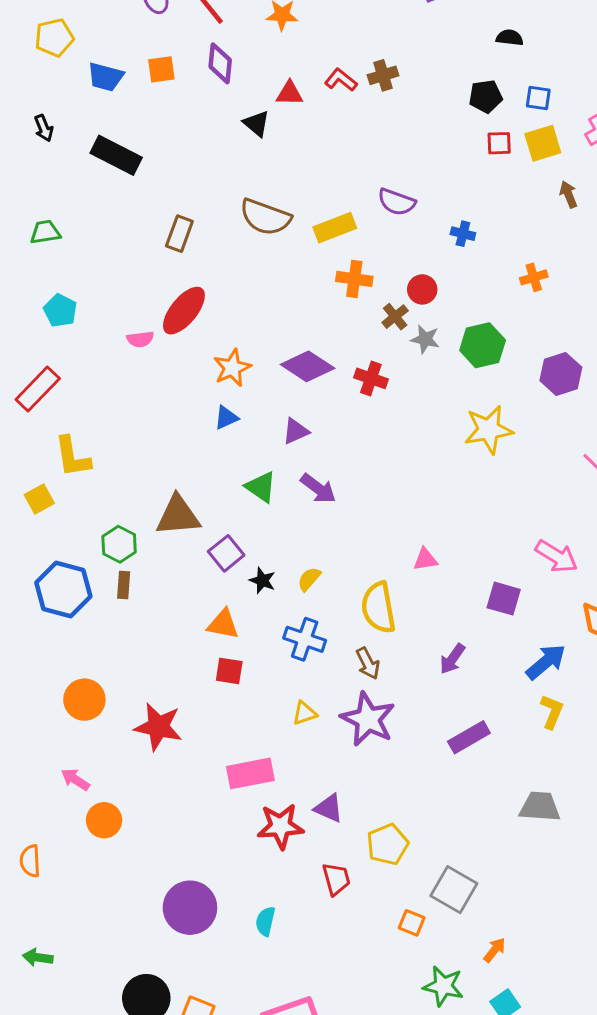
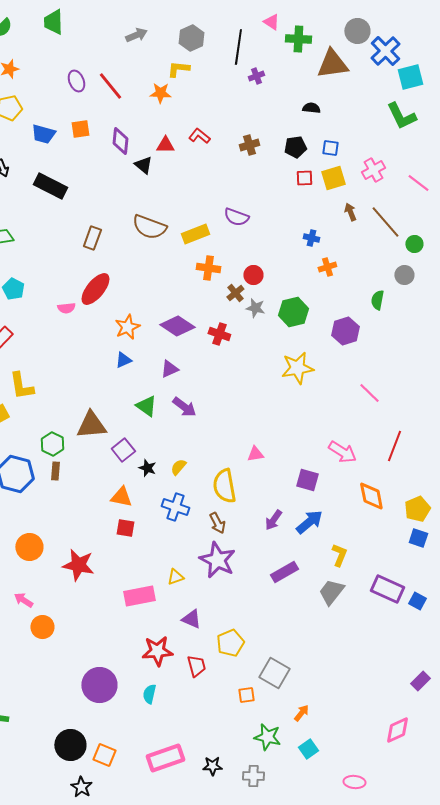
purple diamond: (220, 63) -> (120, 141), moved
brown cross: (383, 75) -> (249, 145), moved
blue cross: (463, 234) -> (311, 238), moved
blue arrow: (546, 662) -> (309, 522), moved
yellow triangle: (305, 713) -> (175, 577), moved
gray trapezoid: (540, 807) -> (331, 592), moved, turned -56
red star: (280, 826) -> (157, 651), moved
orange square: (412, 923) -> (246, 695), turned -30

